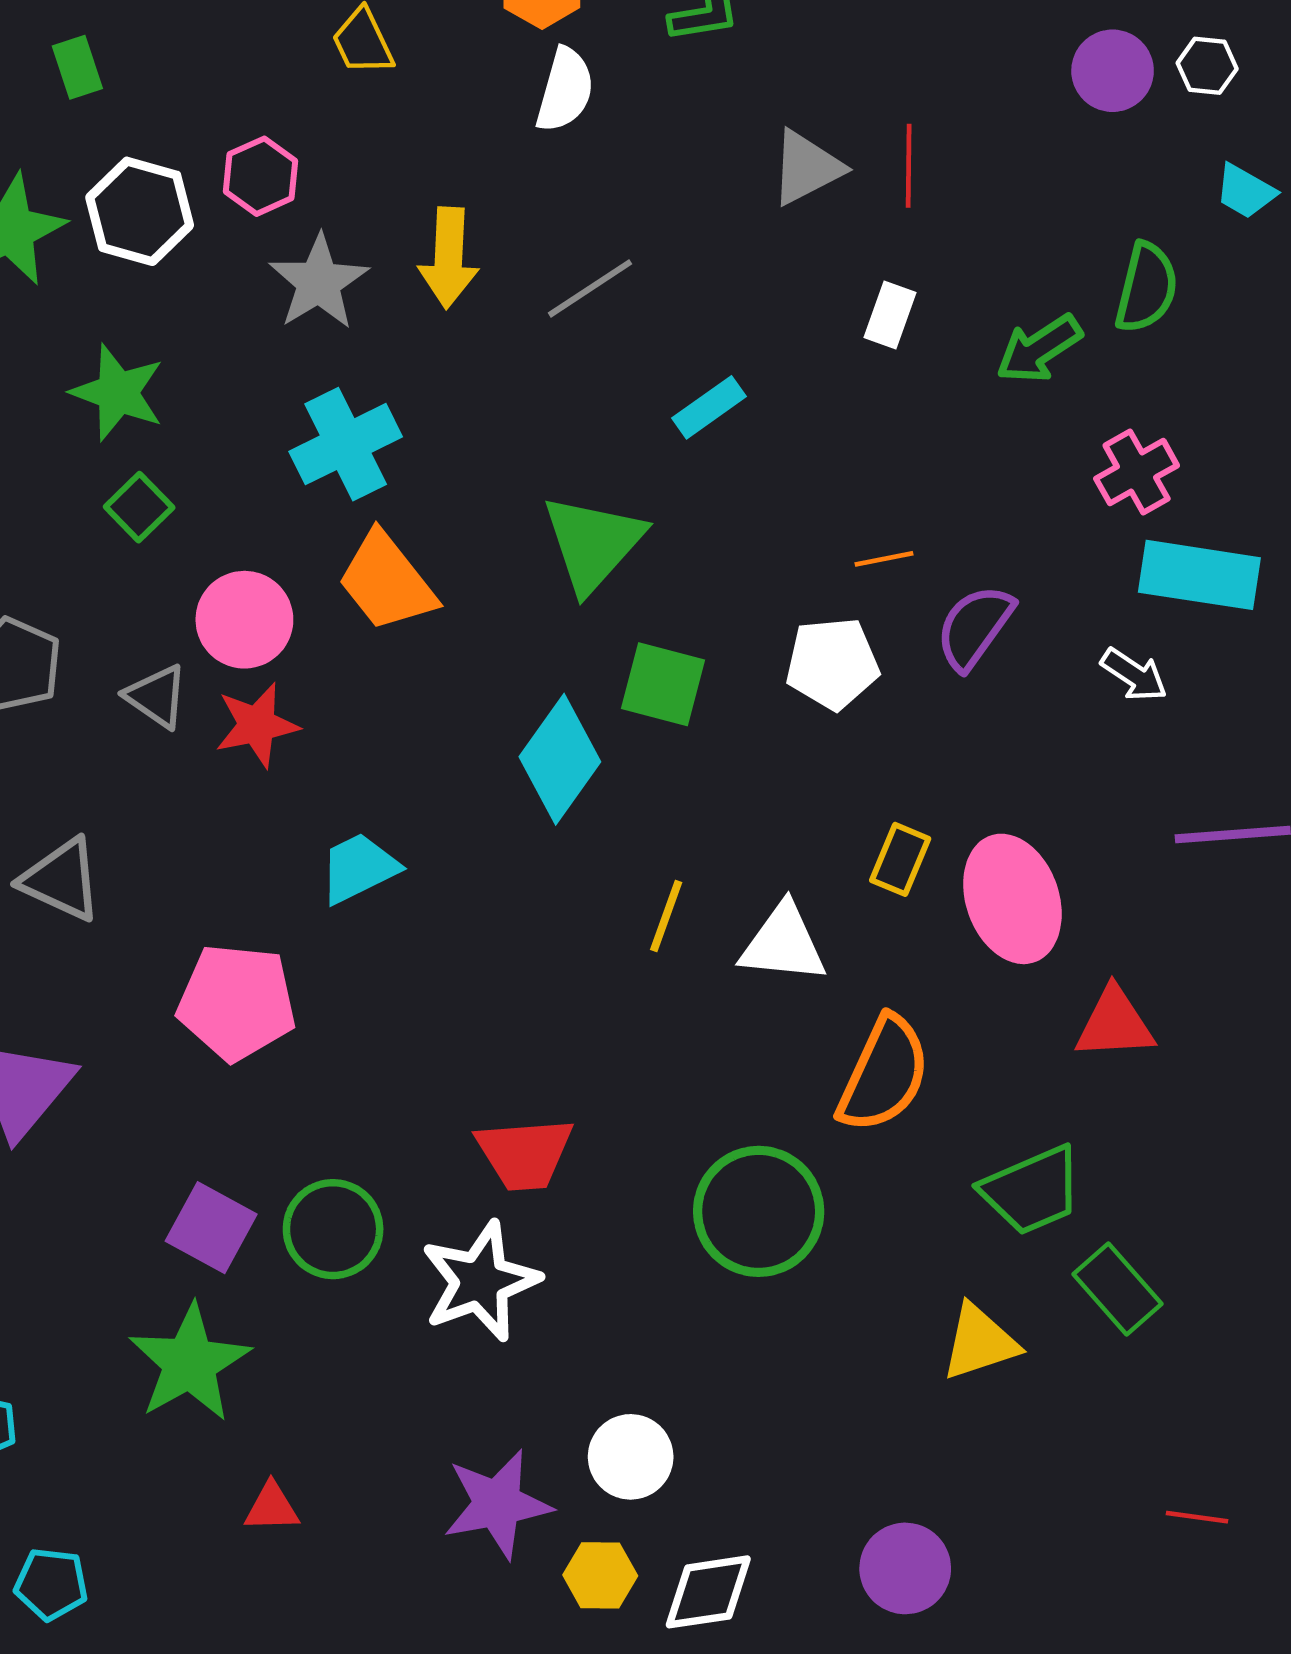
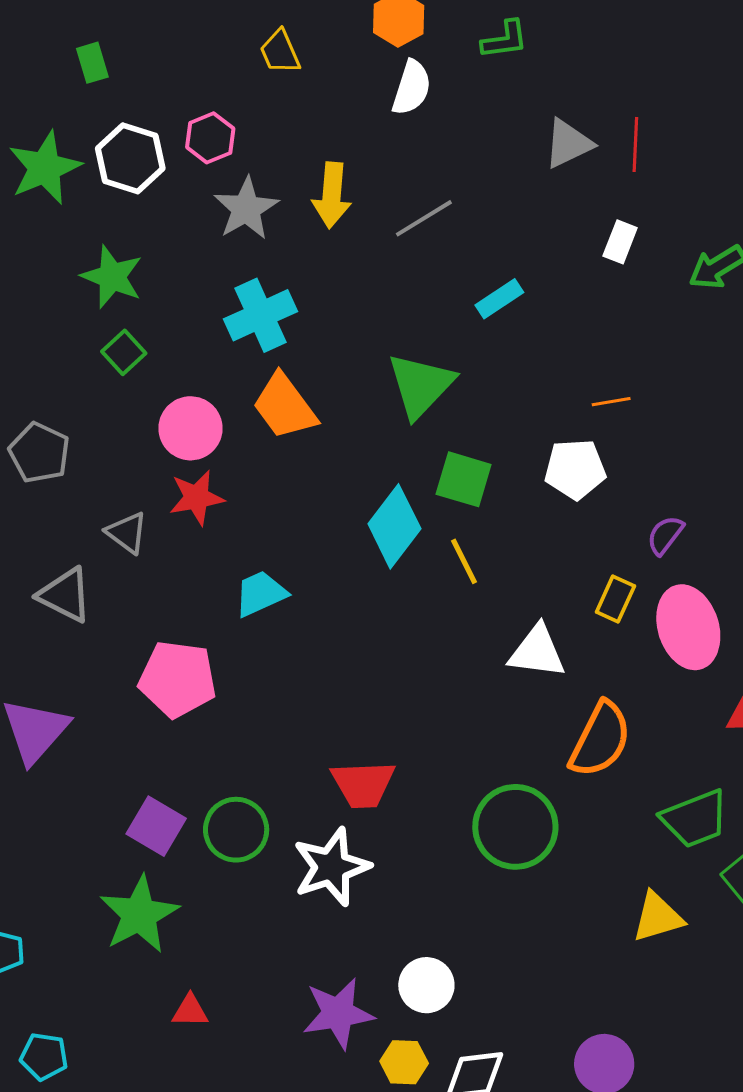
purple semicircle: (975, 627) -> (665, 535), moved, size x0.7
gray triangle: (157, 696) -> (127, 533), moved
yellow line: (666, 916) -> (464, 561), moved, turned -48

